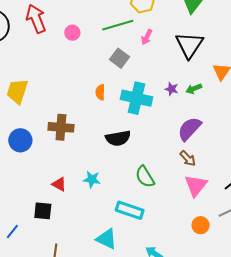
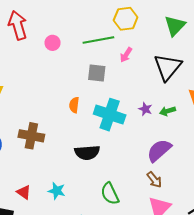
gray square: (120, 58) -> (97, 73), turned -36

